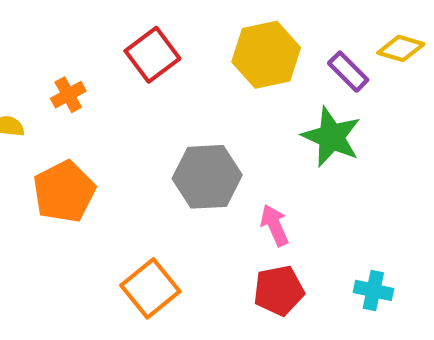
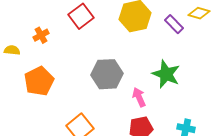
green star: (331, 137) -> (166, 74), moved

